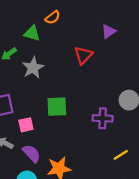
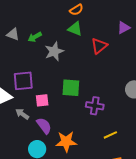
green triangle: (32, 33) -> (75, 29), moved
purple cross: (103, 118) -> (95, 106), moved
yellow line: (121, 155) -> (110, 135), moved

